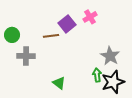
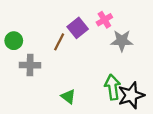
brown line: (51, 36) -> (59, 42), turned -56
gray star: (110, 56) -> (122, 41), moved, turned -30
green arrow: (97, 75) -> (113, 87), size x1.5

